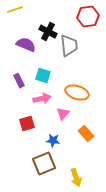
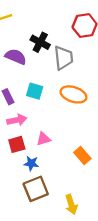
orange ellipse: (77, 93) -> (73, 94), moved
pink arrow: (42, 99) -> (17, 120), moved
pink triangle: (63, 114) -> (43, 139), moved, turned 32
blue star: (53, 141) -> (31, 163), moved

